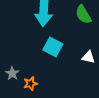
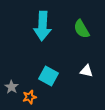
cyan square: (53, 47) -> (48, 76), moved

